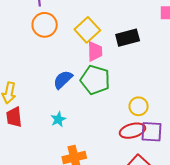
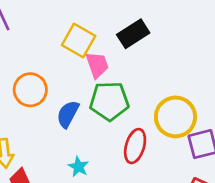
orange circle: (45, 25) -> (30, 90), moved
yellow circle: (139, 106) -> (175, 117), size x1.6
red ellipse: (132, 131) -> (135, 146), moved, turned -40

